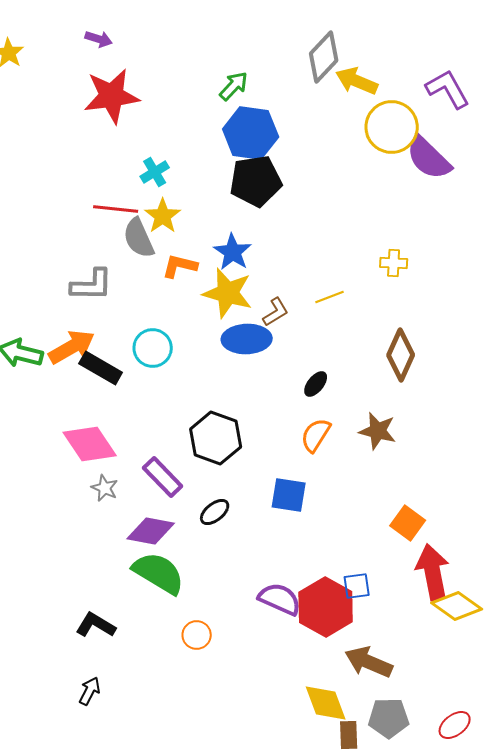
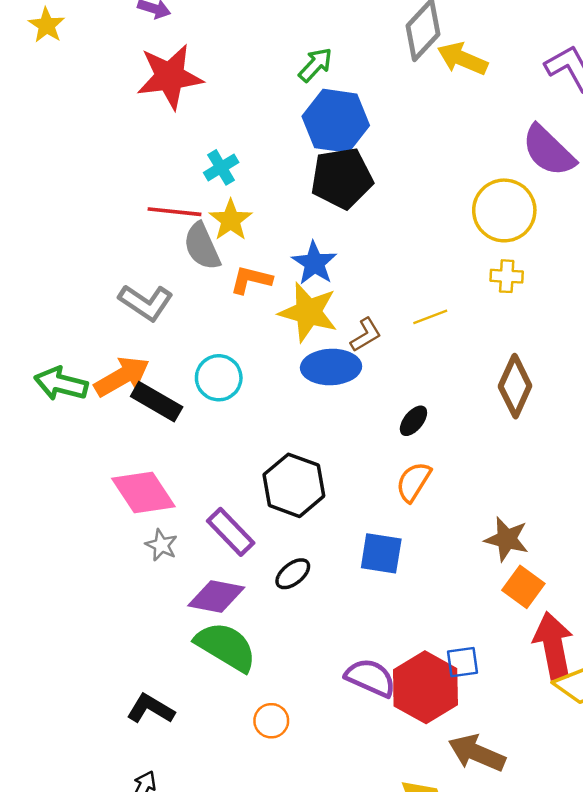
yellow circle: (392, 127) -> (504, 210), moved
gray L-shape: (92, 285) -> (146, 302), turned 33
brown star: (378, 431) -> (507, 539), moved

